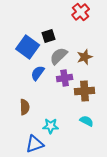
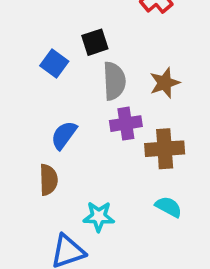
blue square: (28, 47) -> (54, 64), size x0.6
gray semicircle: (59, 56) -> (114, 81), turned 132
blue semicircle: (38, 73) -> (64, 135), moved

